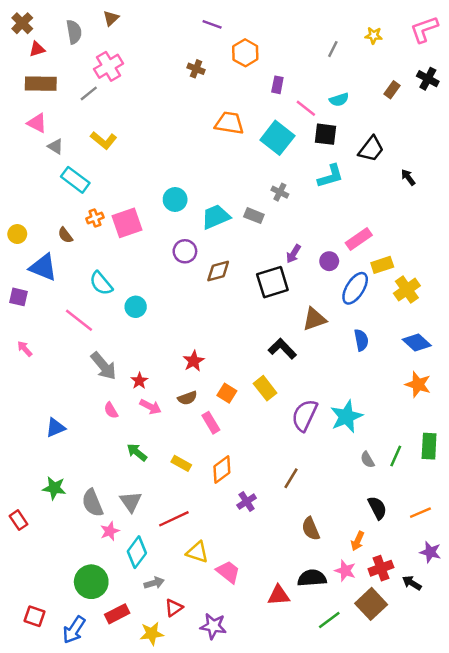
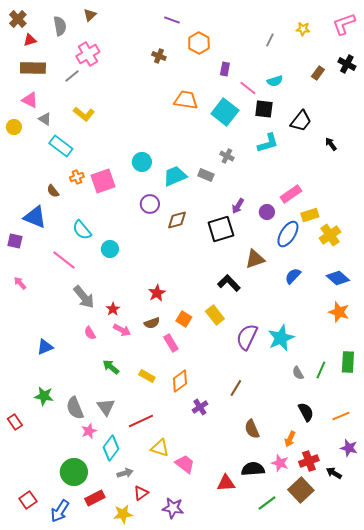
yellow circle: (17, 234) -> (14, 127), moved
blue semicircle: (361, 340) -> (293, 276), turned -126
red square: (35, 616) -> (28, 500), turned 36

